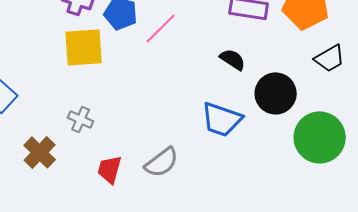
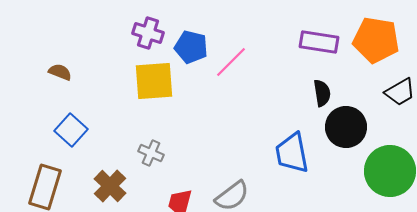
black semicircle: (233, 59) -> (322, 93), moved, turned 48
blue trapezoid: (222, 119) -> (292, 153), turned 60

